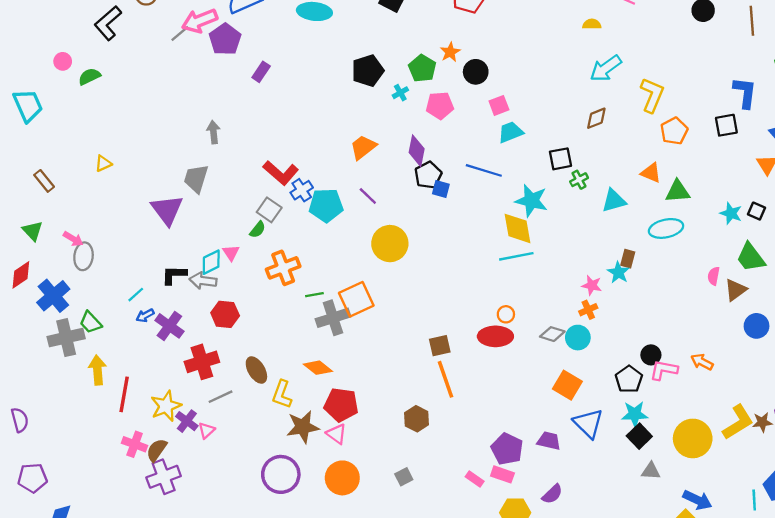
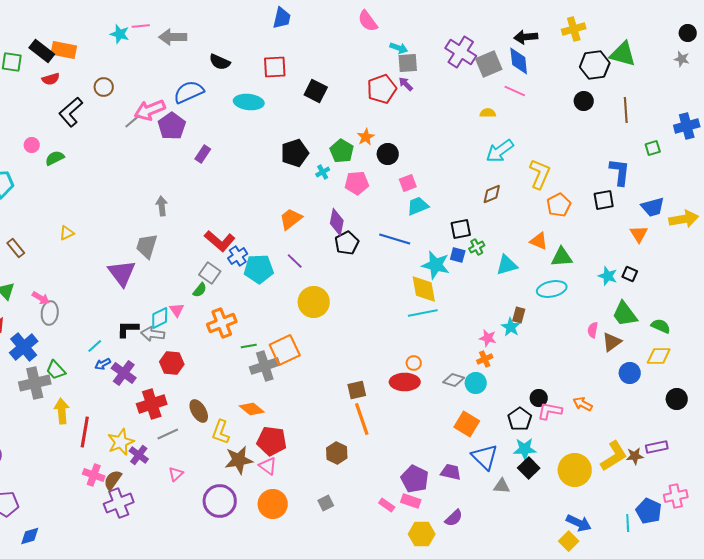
blue square: (441, 189) -> (458, 255), moved
pink triangle: (207, 430) -> (176, 474), moved
gray triangle: (651, 471) -> (502, 486), moved

